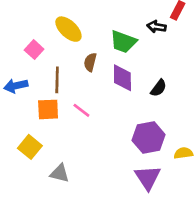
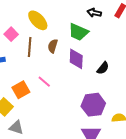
black arrow: (157, 27) -> (94, 13), moved
brown line: (57, 80) -> (30, 47), moved
orange square: (48, 109) -> (21, 90), moved, turned -30
gray triangle: (60, 173) -> (16, 128), moved

